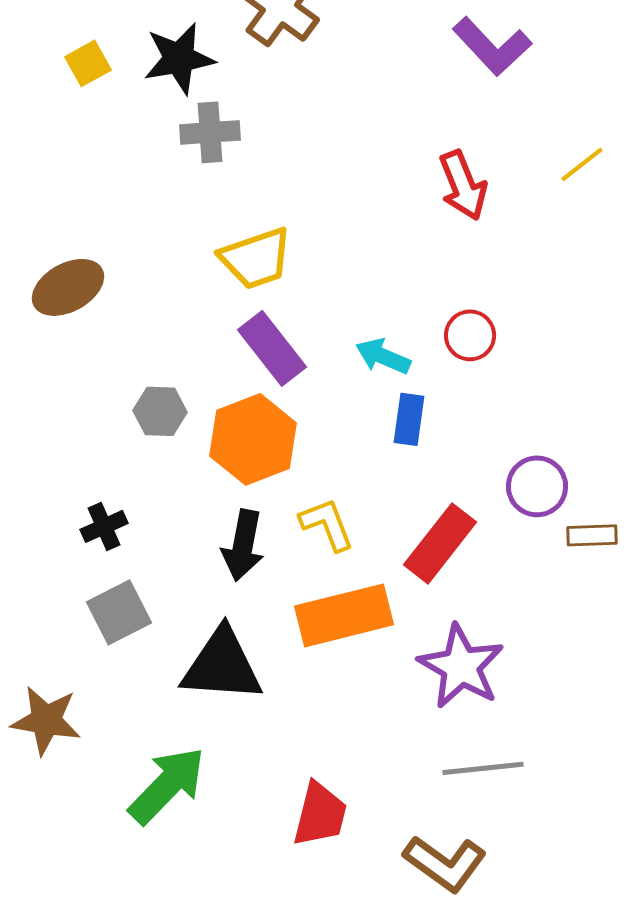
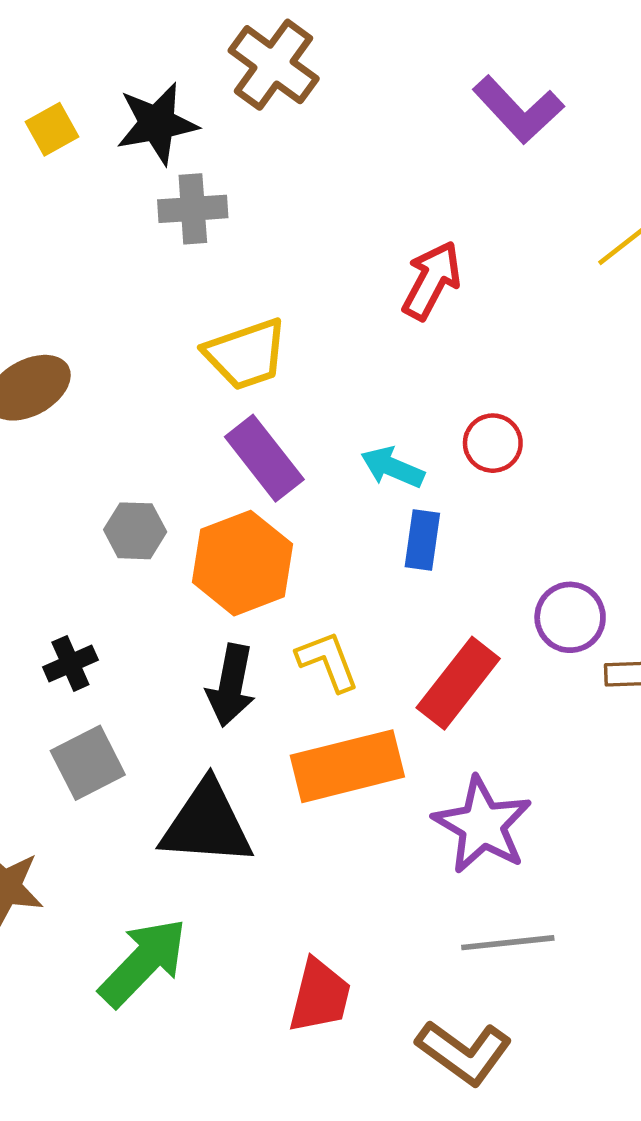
red arrow: (463, 185) -> (432, 280), moved, turned -130

